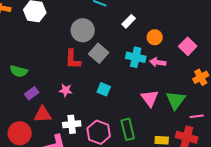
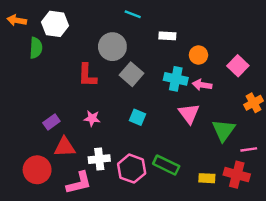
white rectangle: (129, 21) -> (167, 36), turned 48
red L-shape: (73, 59) -> (87, 75), moved
green semicircle: (19, 71) -> (36, 48), moved, turned -102
pink triangle: (150, 98) -> (189, 114), moved
green rectangle: (128, 129) -> (166, 165), turned -50

